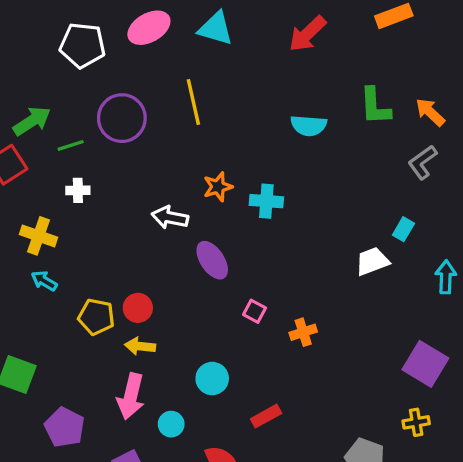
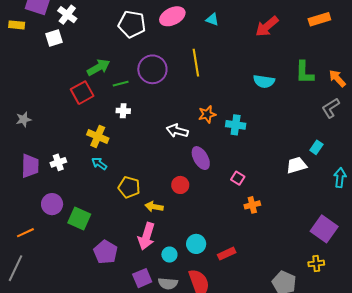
cyan triangle: (216, 28) -> (212, 19), size x0.6
red circle: (138, 308) -> (180, 185), moved
pink square: (255, 311) -> (238, 178), moved
cyan circle: (212, 379) -> (196, 244), moved

